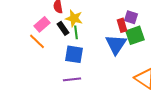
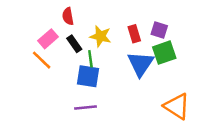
yellow star: (74, 18) -> (100, 36), moved
red rectangle: (122, 25) -> (134, 34), moved
green line: (76, 32) -> (90, 59), moved

